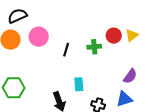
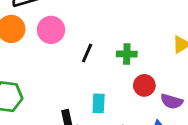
red circle: (114, 36) -> (144, 85), moved
purple semicircle: (130, 76) -> (172, 101), turned 63

